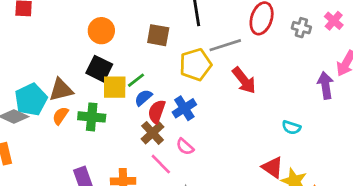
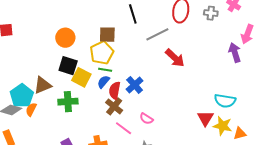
yellow pentagon: (195, 65) -> (102, 53), moved
green line: (136, 80) -> (105, 70), moved, turned 56
yellow square: (115, 87) -> (81, 77), turned 36
orange semicircle: (60, 116) -> (31, 110), moved
cyan semicircle: (291, 127) -> (225, 101), moved, size x1.5
pink semicircle: (185, 147) -> (146, 119), moved
red triangle: (273, 167) -> (205, 118), turned 36

